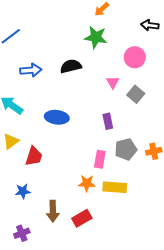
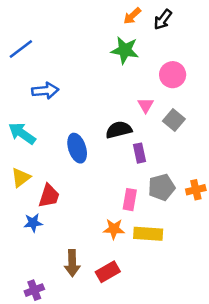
black arrow: (150, 25) -> (163, 20), moved, turned -60
black semicircle: (71, 66) -> (119, 130), moved
blue ellipse: (57, 117) -> (77, 148), turned 65
blue star: (23, 191) -> (33, 223), moved

